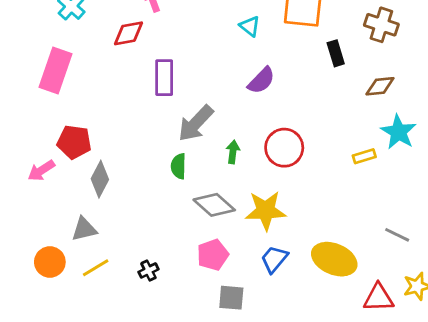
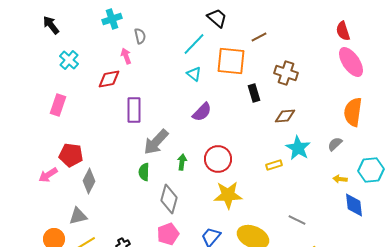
pink rectangle: (56, 71) -> (58, 105), size x0.7
gray diamond: (214, 205) -> (169, 199), turned 64
yellow star: (266, 211) -> (228, 195), moved

